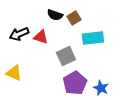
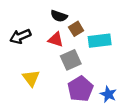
brown square: (74, 18) -> (76, 29), moved
red triangle: (41, 37) -> (56, 40), moved
yellow triangle: (14, 73) -> (31, 78), moved, turned 30

